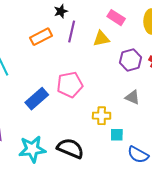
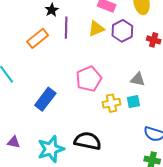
purple hexagon: (130, 60) -> (122, 31), moved
pink pentagon: (70, 85) -> (89, 79), moved
cyan square: (117, 135) -> (133, 102), moved

